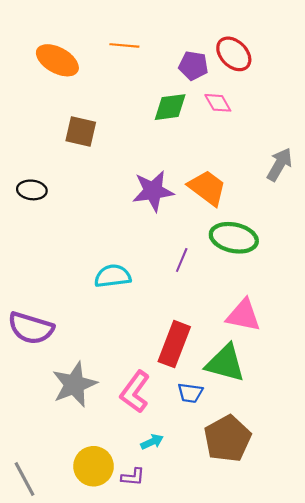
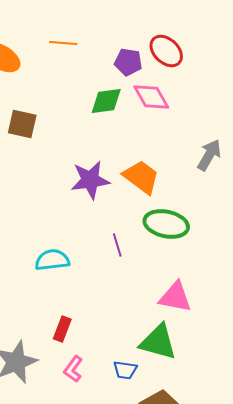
pink diamond: (218, 103) -> (151, 97), size x1.4
purple line: (182, 260) -> (117, 245), turned -40
red rectangle: (174, 344) -> (62, 329), moved, size x0.6
pink L-shape: (135, 392) -> (73, 369), size x0.7

